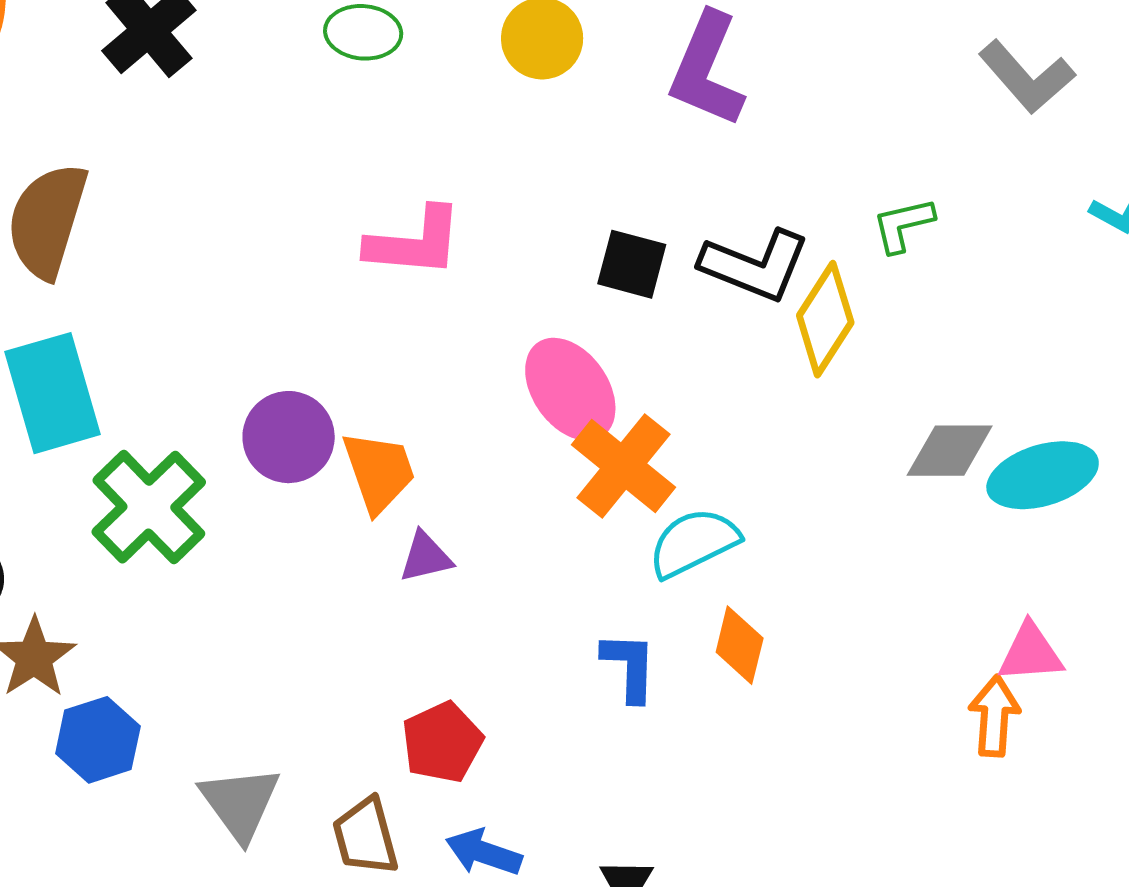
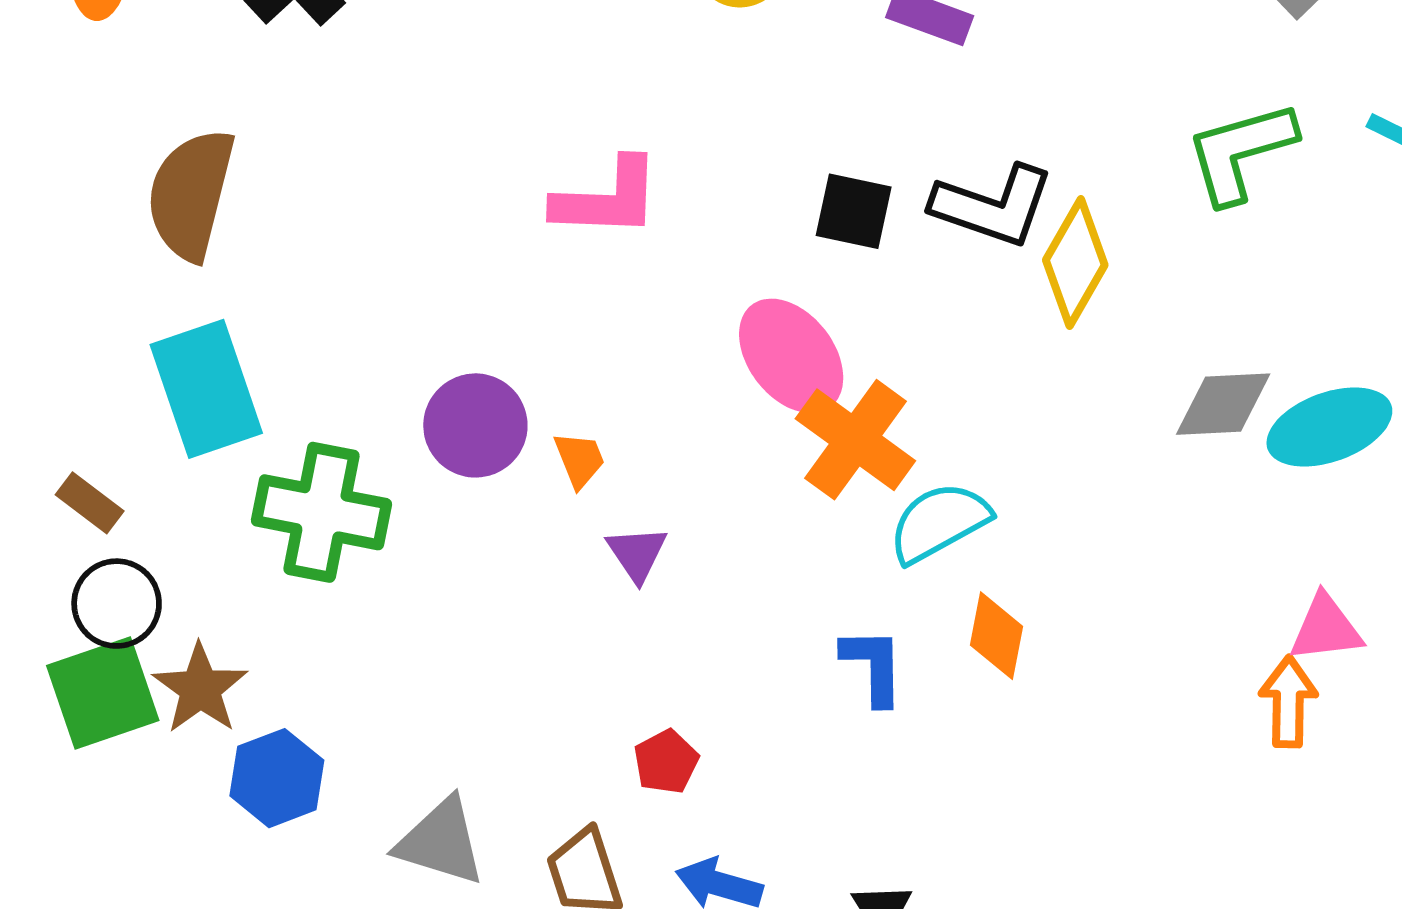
green L-shape: (903, 225) -> (1241, 152), moved, size x1.6
orange trapezoid: (379, 472) -> (579, 460), size x0.6
green cross: (149, 507) -> (321, 512), turned -32
purple triangle: (426, 557) -> (637, 554), turned -48
red pentagon: (442, 742) -> (666, 762), size x0.7
gray triangle: (240, 803) -> (441, 842), turned -34

